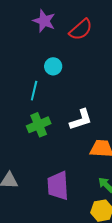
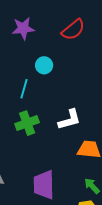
purple star: (44, 21) -> (23, 28), moved, turned -30

